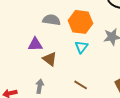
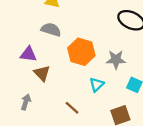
orange hexagon: (81, 22) -> (81, 52), moved
cyan triangle: (81, 47) -> (97, 85), moved

